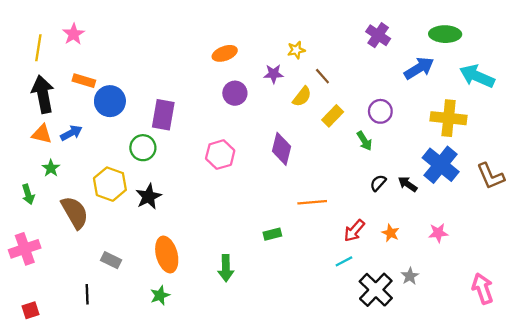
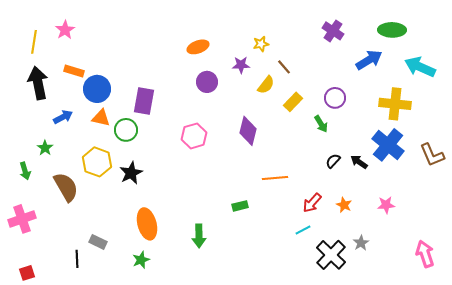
orange triangle: (42, 134) -> (101, 118), moved
gray rectangle: (111, 260) -> (98, 242), moved

